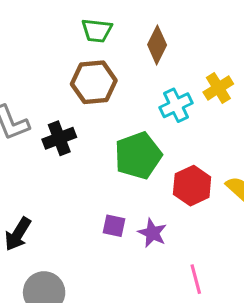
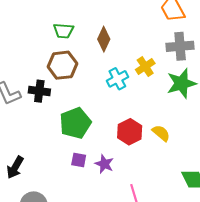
black cross: (59, 138) -> (39, 91), moved, turned 30
green pentagon: (138, 156) -> (75, 123), moved

